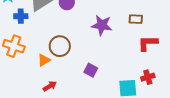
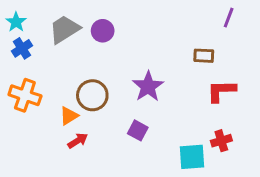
blue cross: (21, 16) -> (22, 48), moved, turned -32
purple star: (102, 25) -> (148, 86), moved, turned 30
red arrow: (50, 86) -> (78, 141), moved

